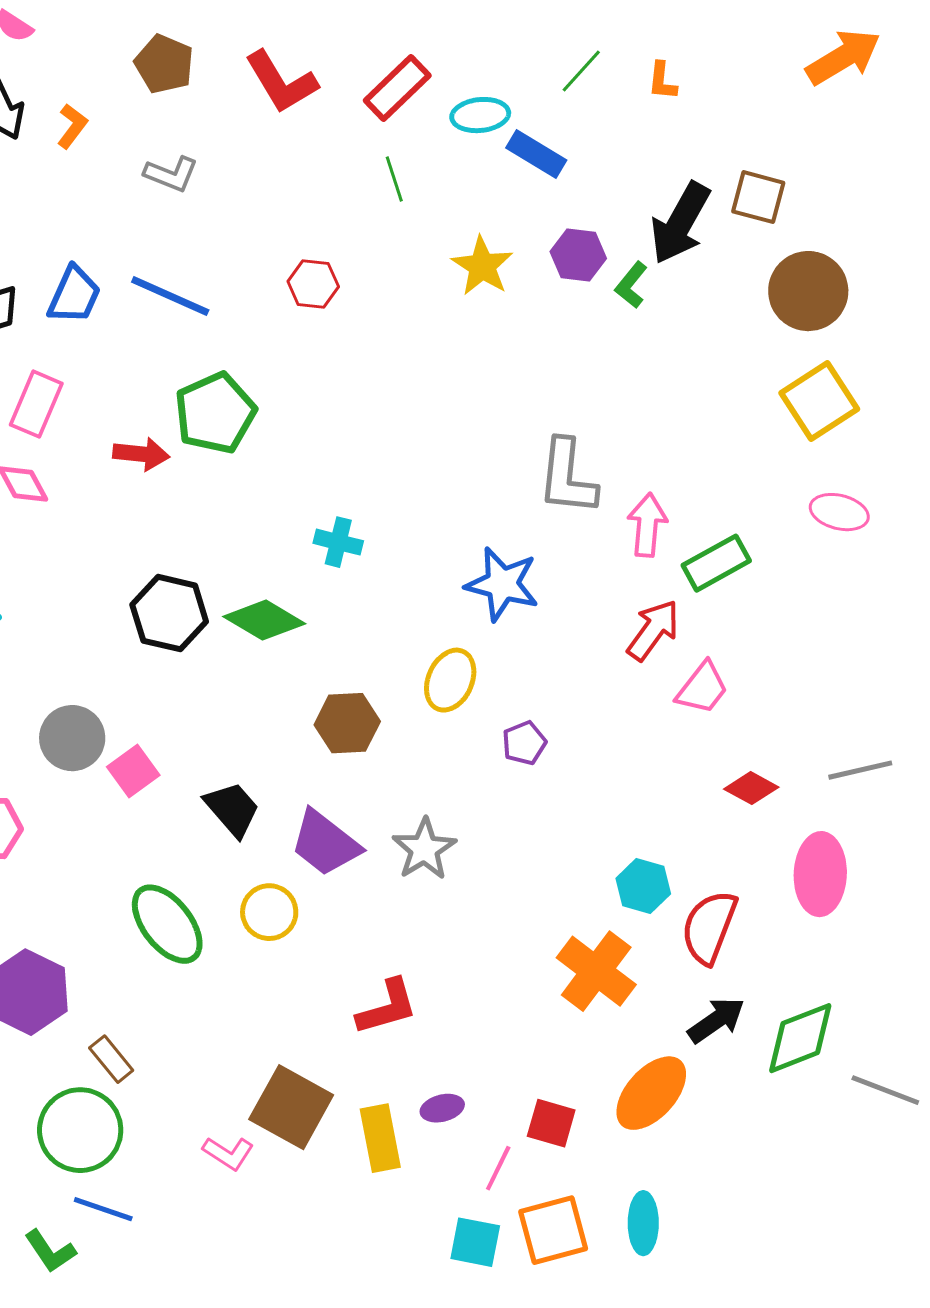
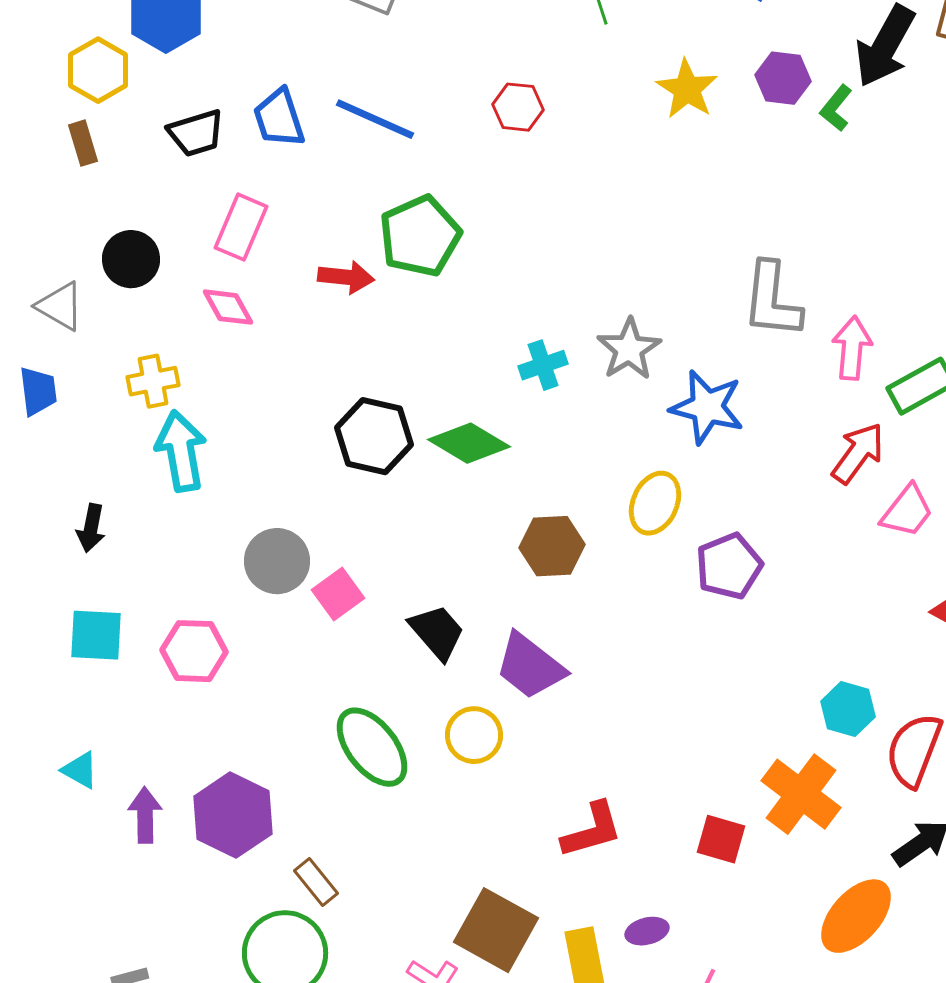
blue trapezoid: (74, 295) -> (279, 118), turned 138
cyan cross: (338, 542) -> (543, 365), turned -33
purple pentagon: (524, 743) -> (729, 566), size x1.5
gray star: (424, 849) -> (629, 349), moved
red square: (551, 1123) -> (721, 839), moved

